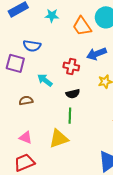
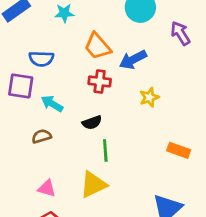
orange trapezoid: (82, 26) -> (97, 46), moved
cyan arrow: (45, 80) -> (52, 104), moved
black semicircle: (73, 94) -> (92, 123), moved

